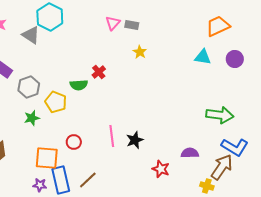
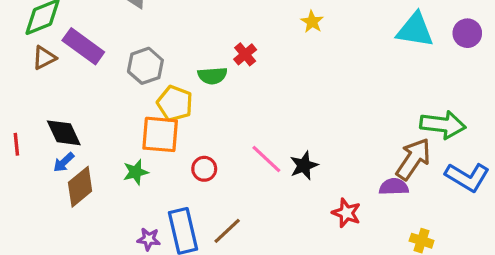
cyan triangle: (203, 57) -> (415, 30), size x1.4
gray hexagon: (29, 87) -> (145, 66), moved
green star: (32, 118) -> (136, 172), moved
pink line: (112, 136) -> (266, 159), turned -40
orange square: (47, 158) -> (160, 134), moved
brown arrow: (222, 167) -> (413, 159), moved

